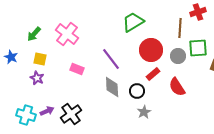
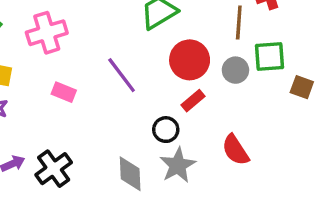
pink cross: (67, 34) -> (47, 33), turned 35
gray diamond: (112, 87) -> (130, 174), moved
red semicircle: (177, 87) -> (235, 150), moved
gray star: (144, 112) -> (178, 165), size x1.5

